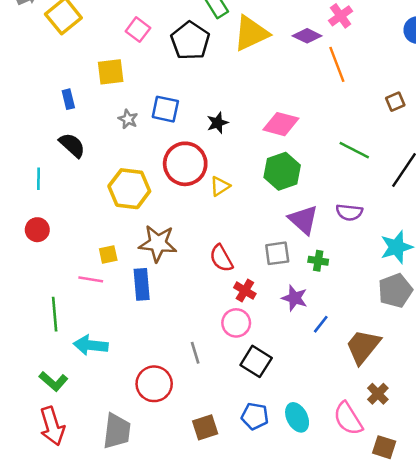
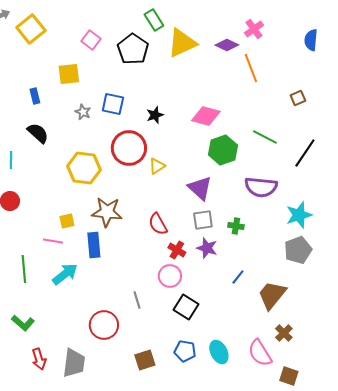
green hexagon: (282, 171) -> (223, 150), moved
purple semicircle: (349, 212) -> (261, 187), size x1.5
purple triangle: (303, 220) -> (200, 188), moved
purple star: (295, 298) -> (207, 248), moved
cyan arrow: (91, 345) -> (65, 274), moved, turned 136
red arrow: (52, 426) -> (39, 359), moved, size x0.7

